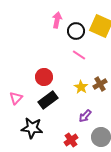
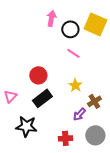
brown cross: (100, 84) -> (94, 101), moved
red cross: (71, 140) -> (65, 138), turned 32

